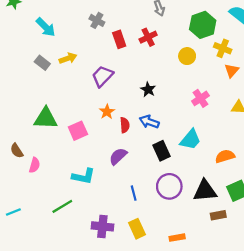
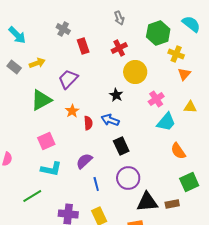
red cross: (148, 37) -> (119, 48), moved
yellow circle: (187, 56) -> (135, 72), moved, size x1.5
black star: (148, 89) -> (116, 95), moved
green triangle: (46, 118) -> (41, 100), moved, turned -30
pink square: (78, 131) -> (46, 141), moved
cyan trapezoid: (190, 140) -> (166, 122), moved
purple semicircle: (118, 156) -> (84, 161), moved
orange semicircle: (225, 156) -> (178, 151), turned -108
black triangle: (205, 191) -> (147, 202), moved

